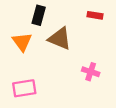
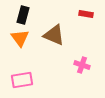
black rectangle: (39, 15) -> (23, 15), moved

